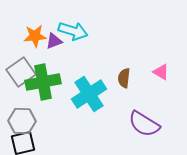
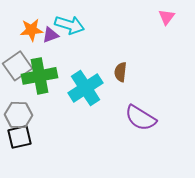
pink triangle: (161, 72) -> (166, 17), moved, turned 36

